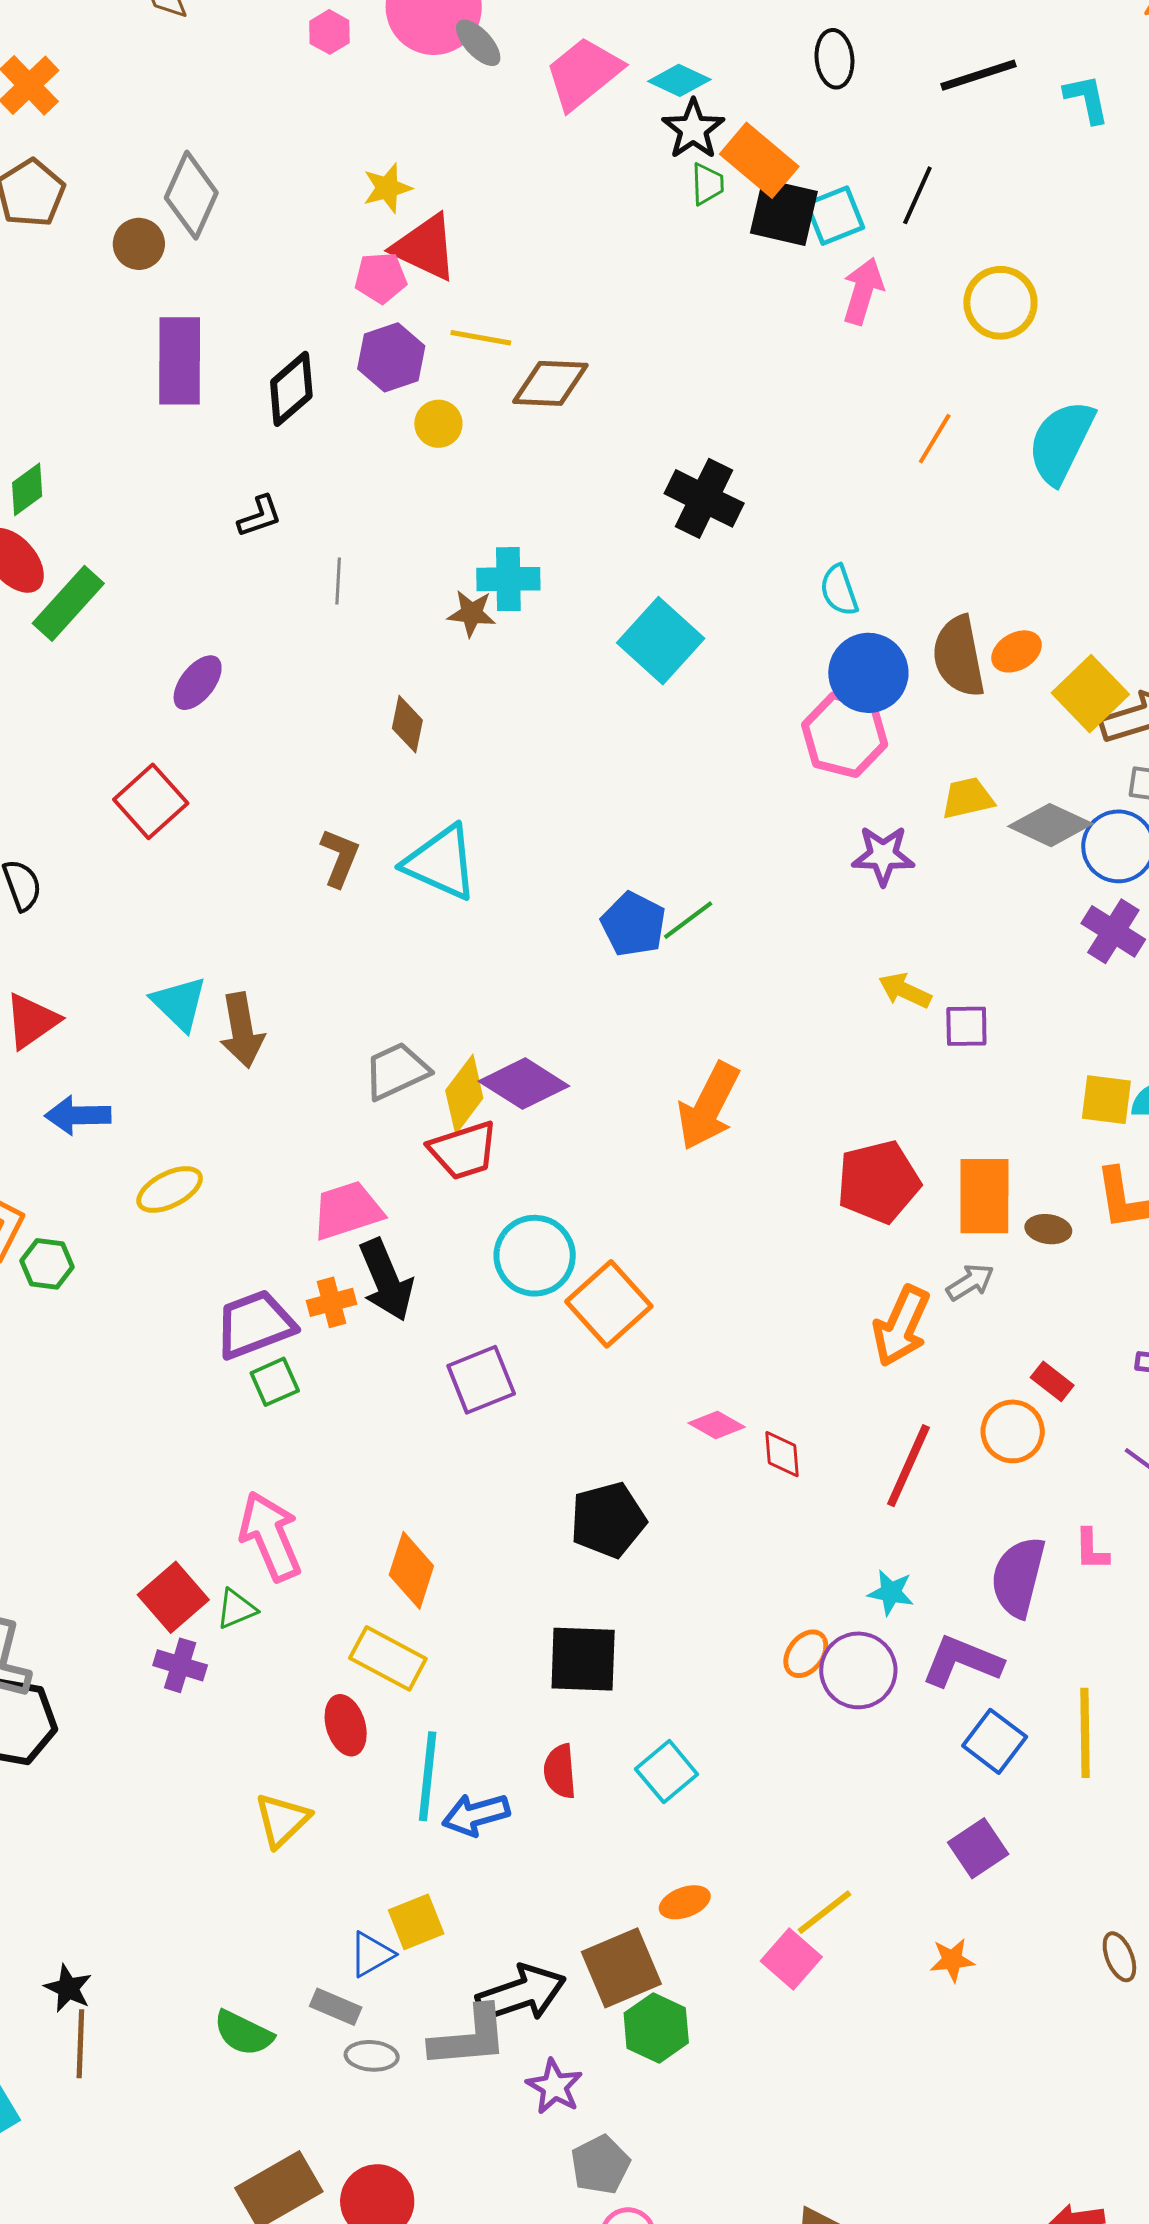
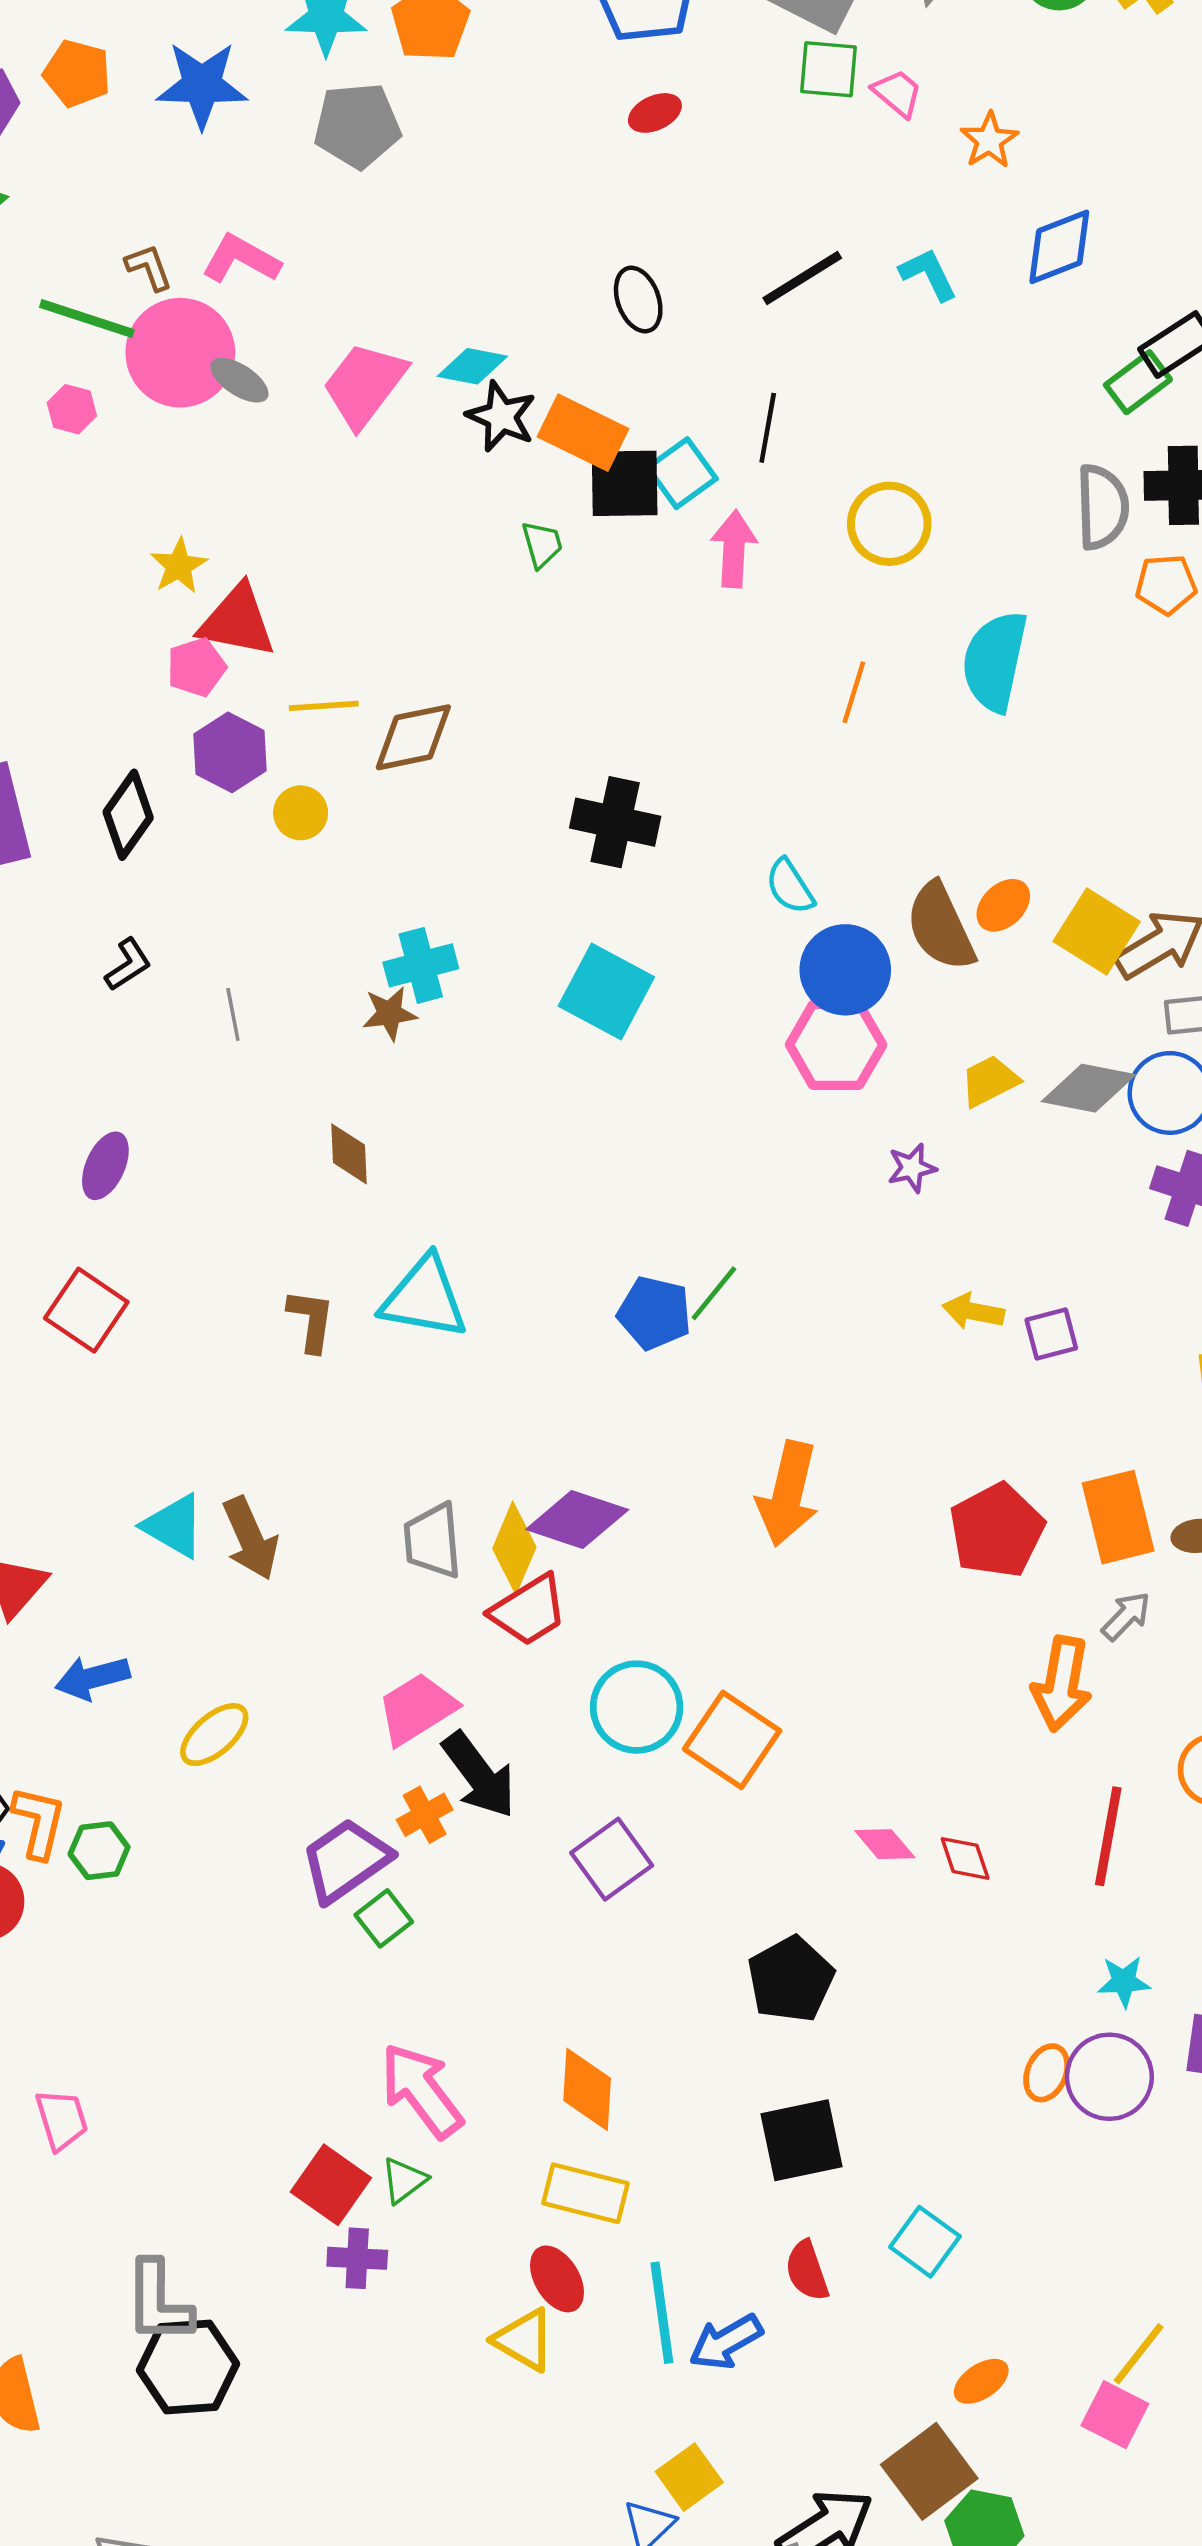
green trapezoid: (707, 184) -> (542, 544), moved
purple star: (883, 855) -> (912, 1168), size x0.7
gray trapezoid: (396, 1071) -> (433, 1541), turned -56
pink diamond: (717, 1425) -> (885, 1844), turned 34
yellow triangle: (282, 1820) -> (524, 2340), moved, turned -32

